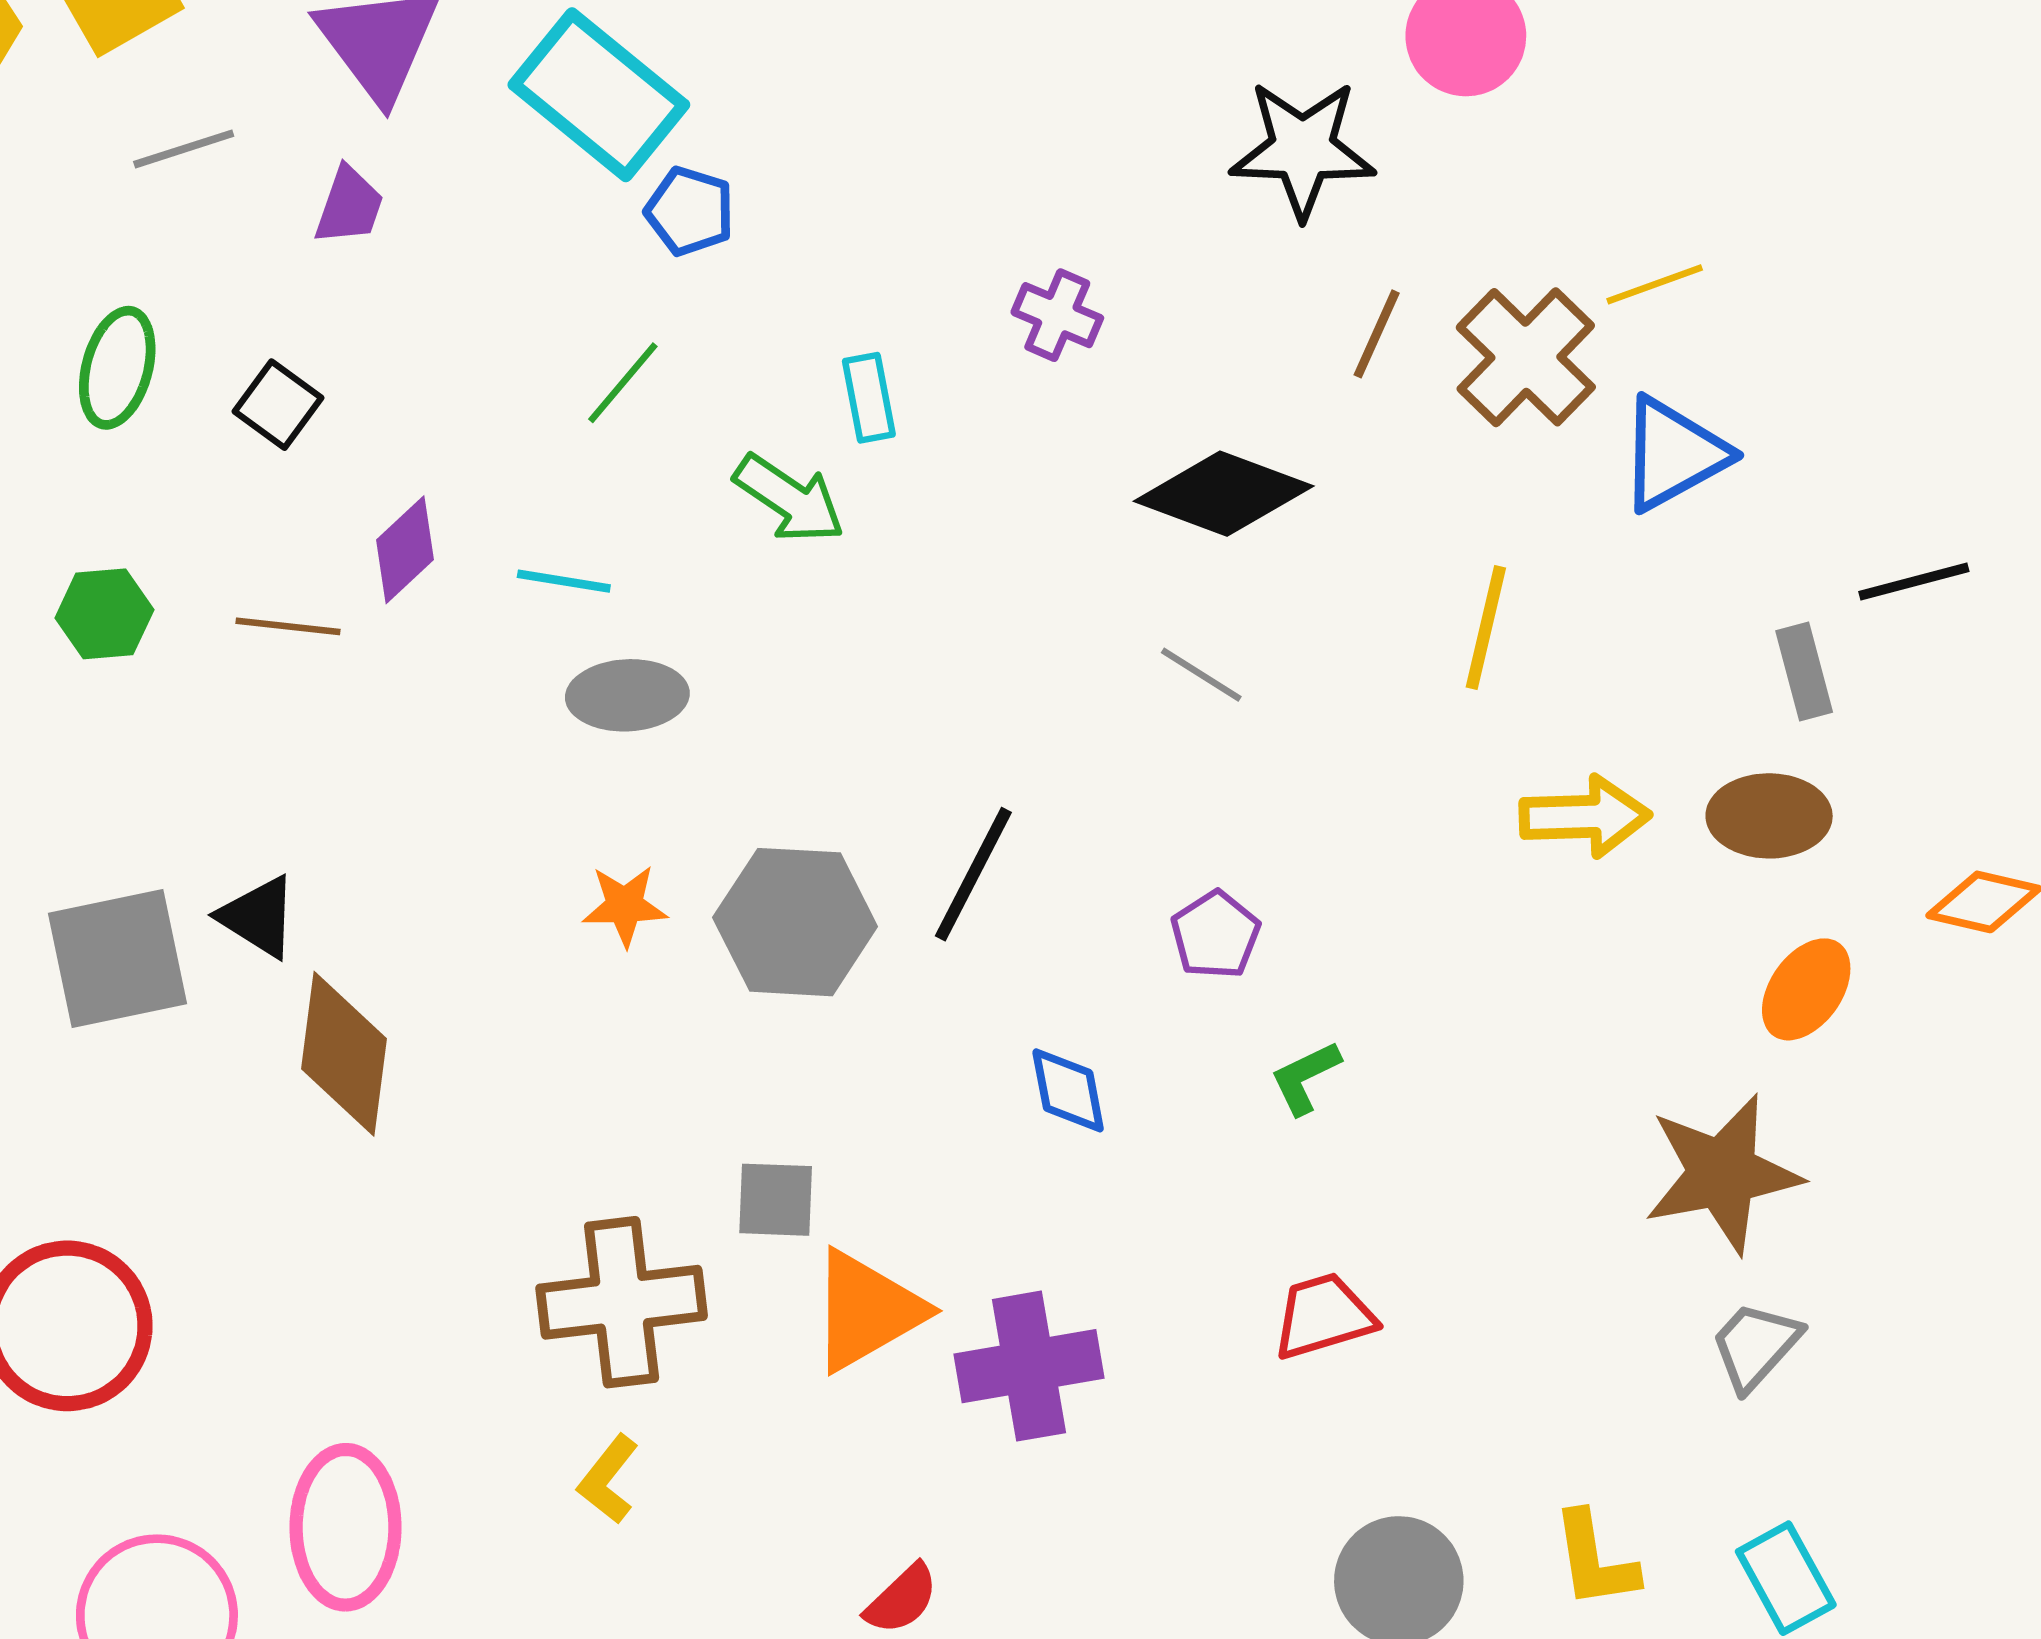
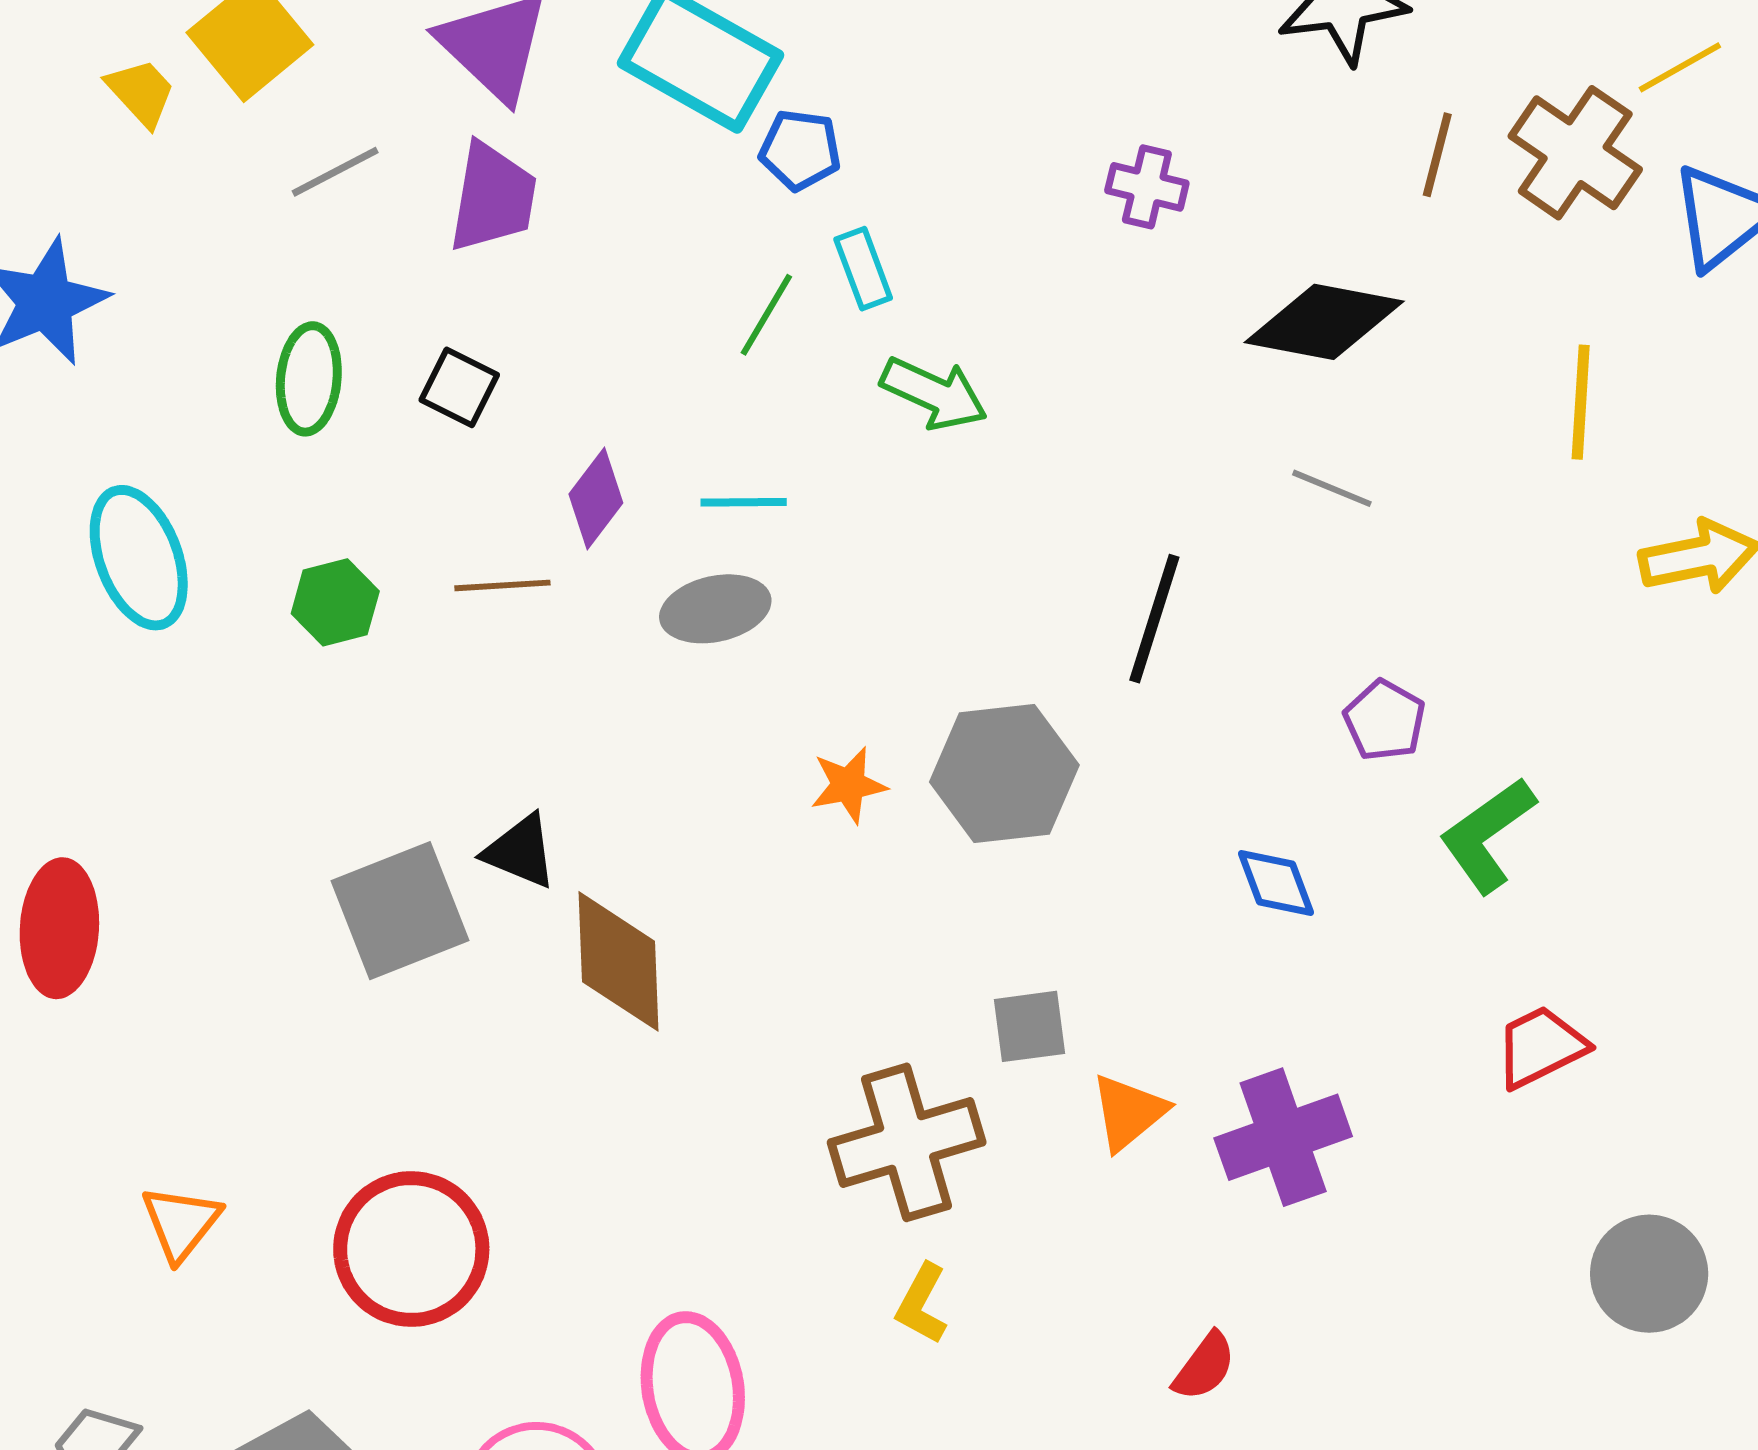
purple trapezoid: (349, 206) -> (493, 197), size x1.5
cyan rectangle: (869, 398) -> (863, 269), moved
gray ellipse: (627, 695) -> (715, 609), moved
black line: (973, 874) -> (1154, 619), moved
green L-shape: (1305, 1078) -> (1487, 835), size x1.6
orange triangle: (867, 1311) -> (1129, 1112), size x0.7

